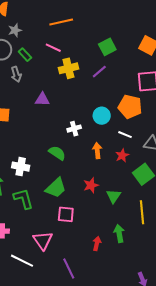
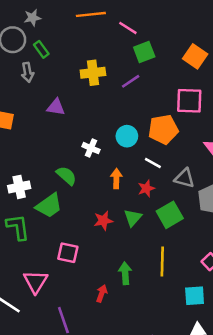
pink line: (53, 48) -> (128, 28), moved
orange pentagon: (130, 107) -> (163, 129), turned -30
white cross: (74, 129) -> (91, 148), turned 32
white cross: (21, 167) -> (19, 187), turned -30
green trapezoid: (56, 188) -> (49, 206), moved
green triangle: (114, 196) -> (133, 218), moved
green arrow: (119, 233) -> (125, 273), moved

